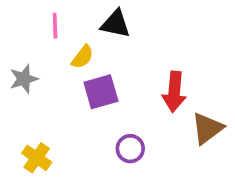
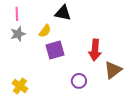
pink line: (55, 26) -> (17, 14), moved
gray star: (24, 79) -> (18, 34), moved
purple circle: (130, 149) -> (79, 81), moved

